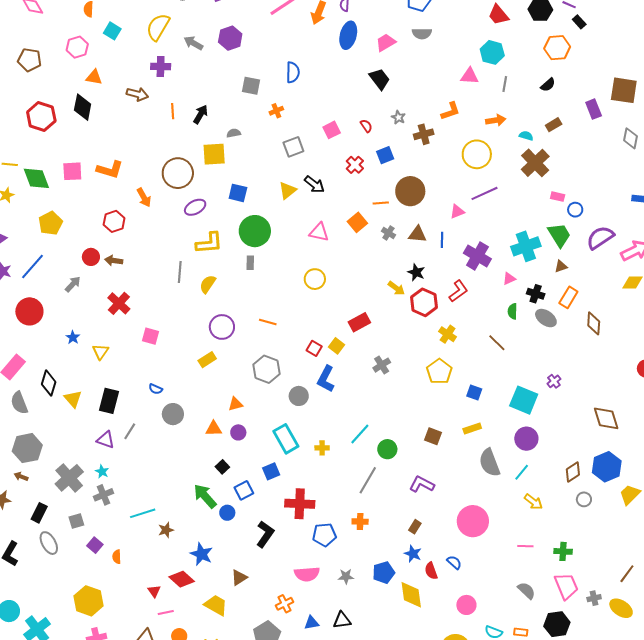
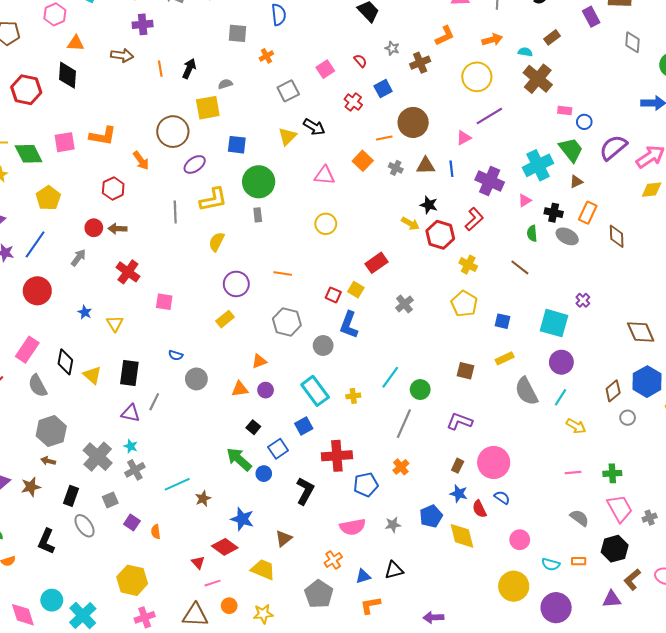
gray line: (180, 272) -> (175, 212), moved
pink circle: (473, 521) -> (494, 462), moved
orange cross: (360, 522) -> (401, 467), turned -35

